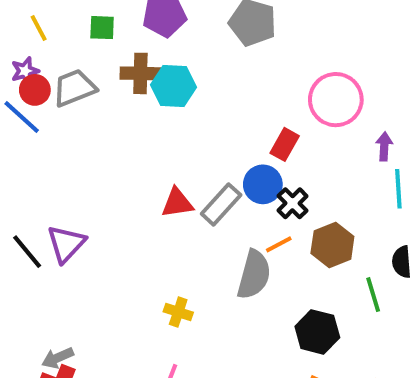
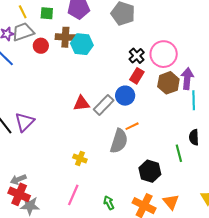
yellow line: (39, 28) -> (23, 12), moved
gray trapezoid: (74, 88) -> (23, 32), moved
red circle: (35, 90) -> (41, 46), moved
purple arrow: (384, 146) -> (187, 79), size x1.5
black cross: (293, 203) -> (137, 56), moved
brown hexagon: (332, 245) -> (168, 83), moved

